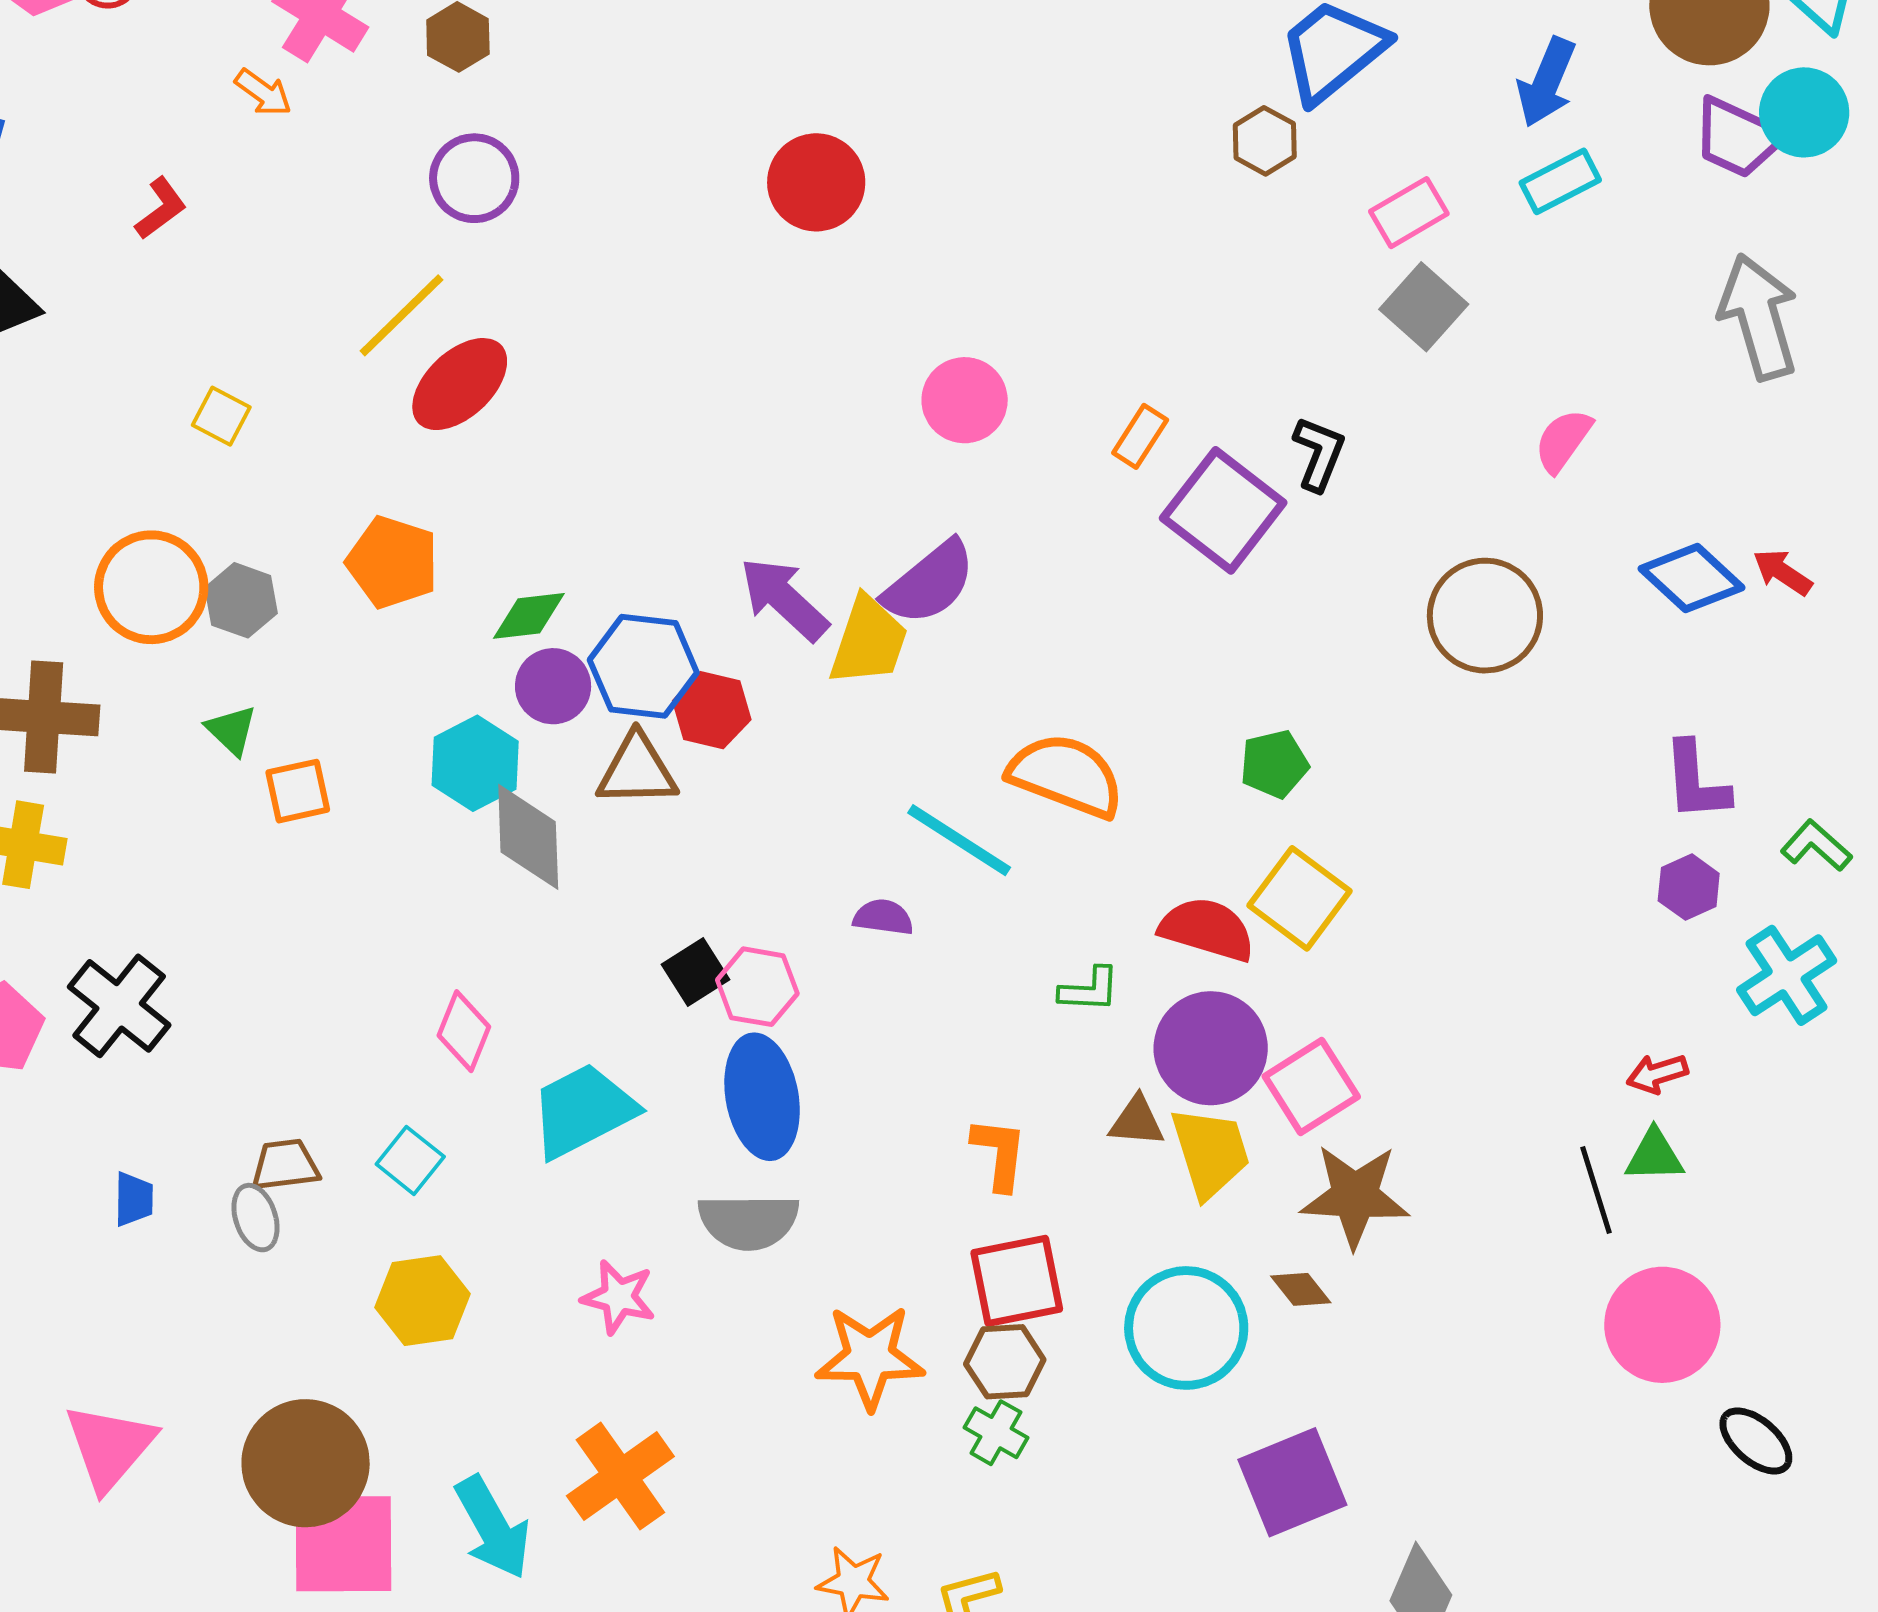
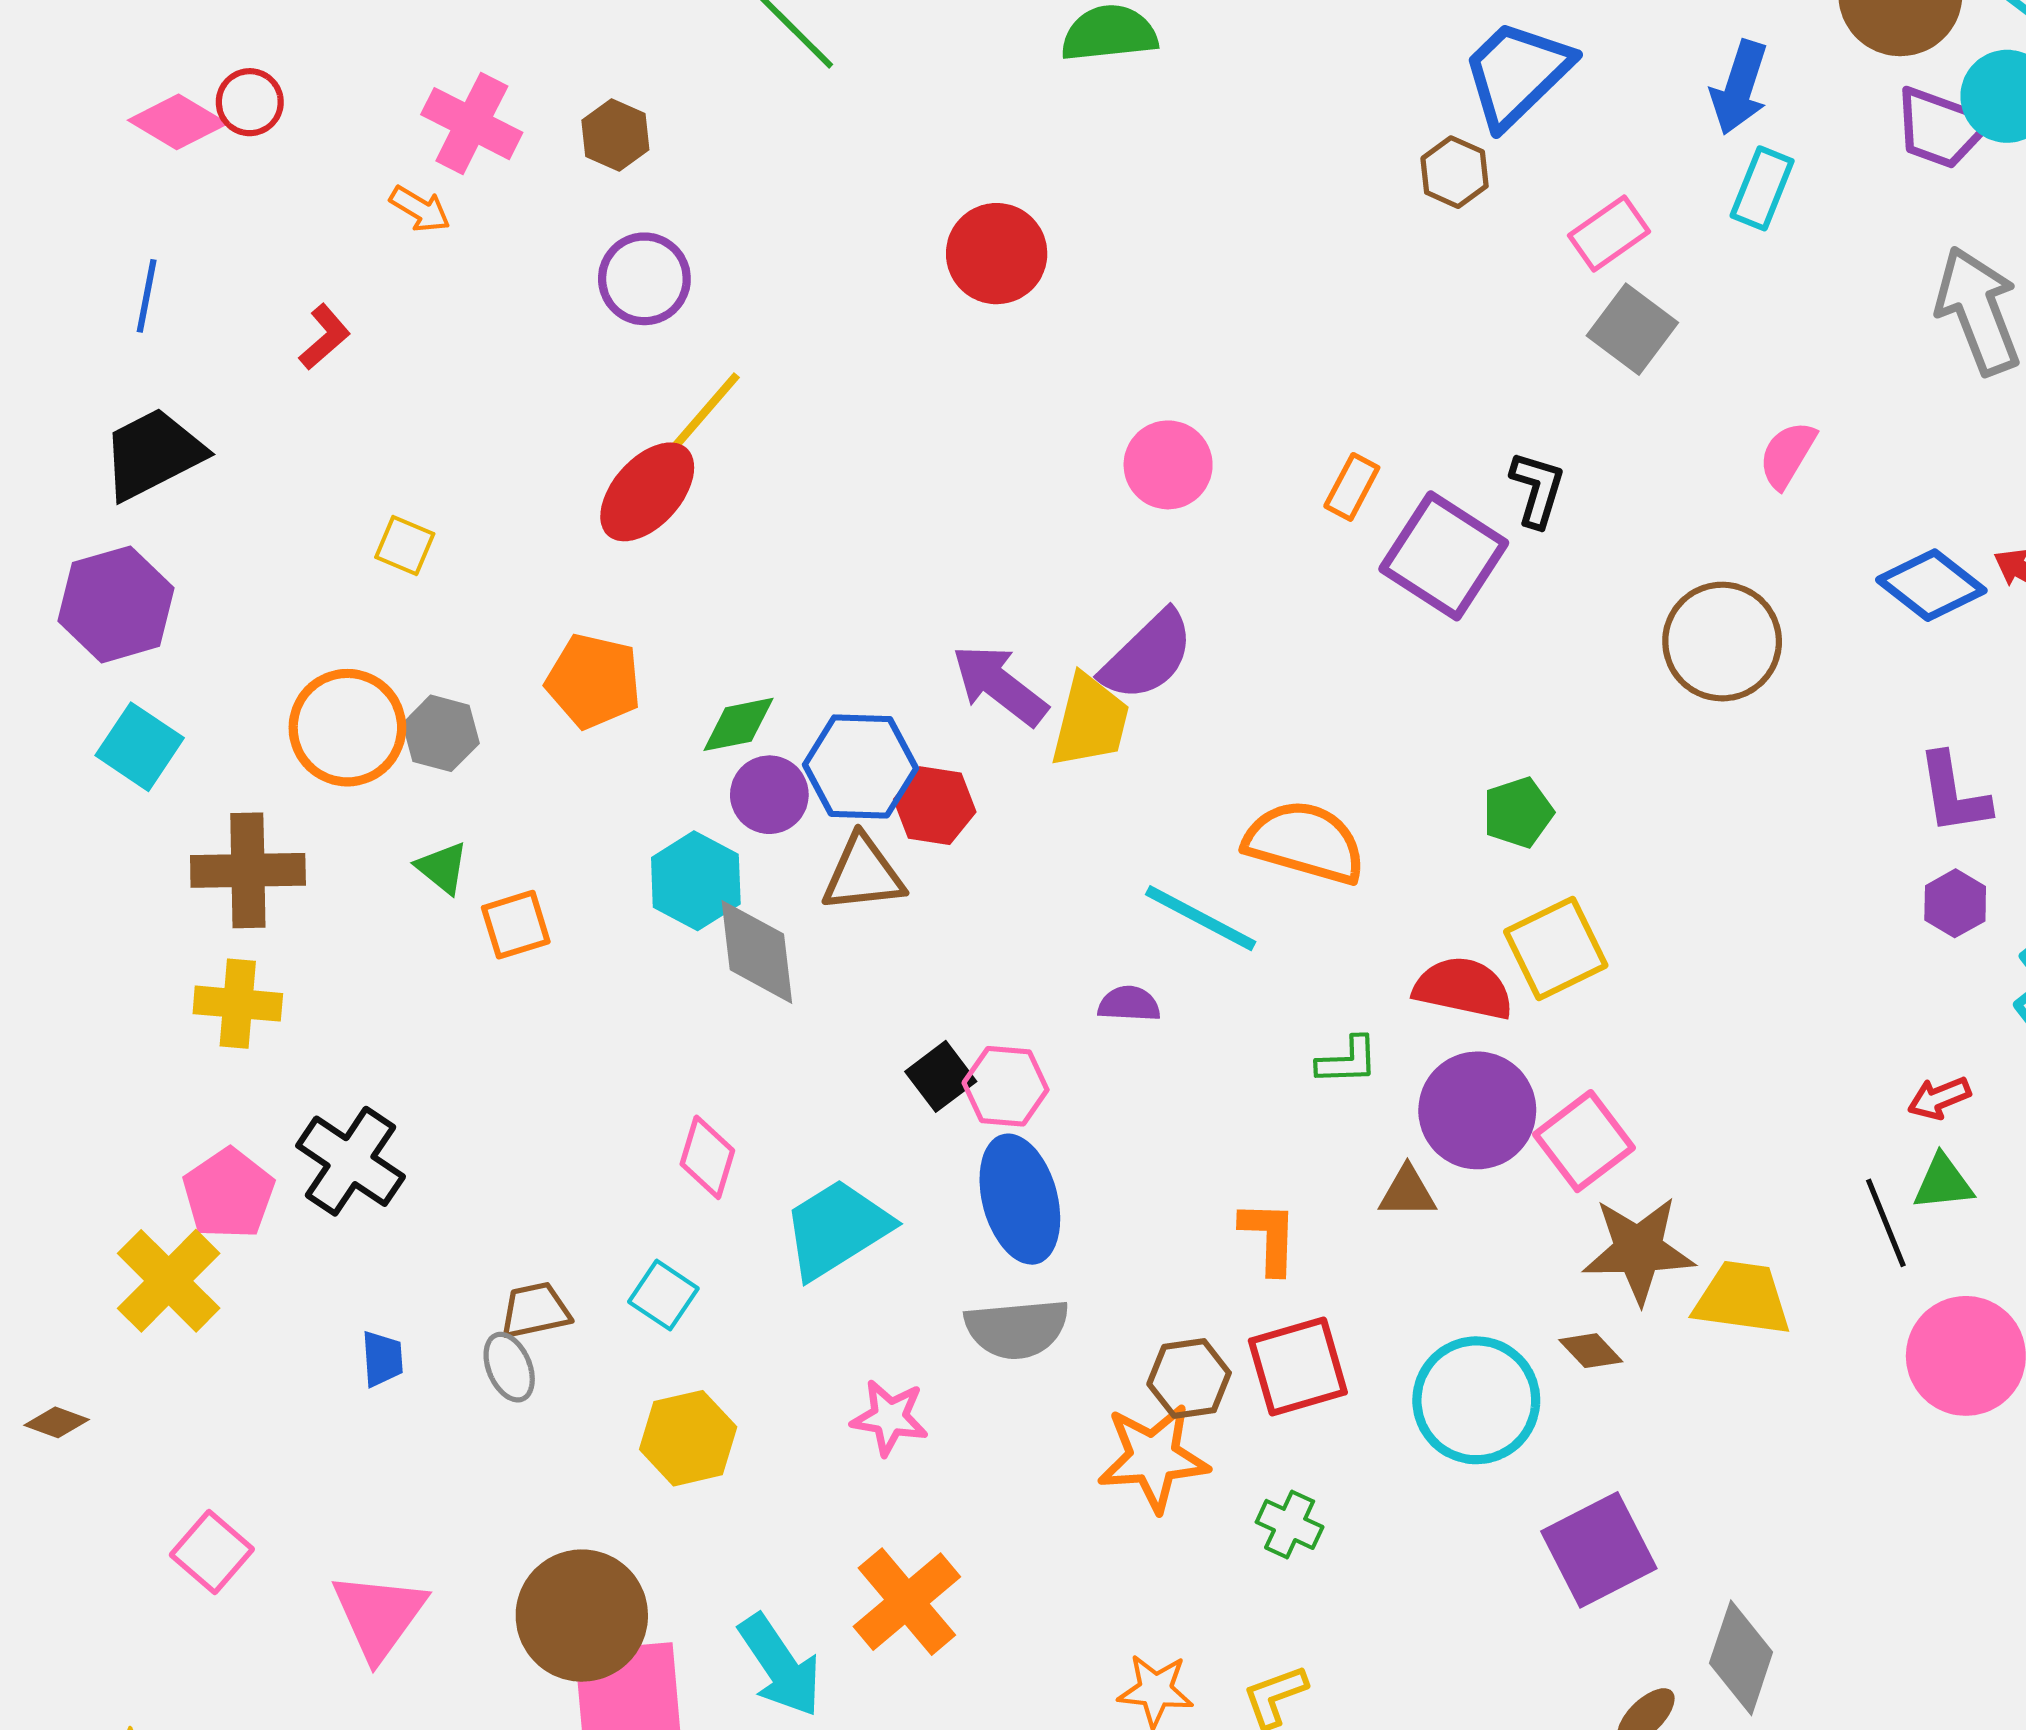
cyan rectangle: (1560, 181) -> (1762, 188), turned -36
yellow line: (402, 315) -> (700, 418), moved
yellow square: (1299, 898) -> (1556, 948), turned 32
yellow trapezoid: (1210, 1152) -> (1742, 1298), moved, turned -60
brown hexagon: (1005, 1362) -> (1189, 1378), moved

